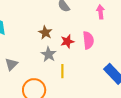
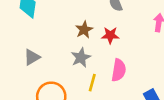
pink semicircle: (88, 40) -> (119, 70), moved
red star: (67, 41) -> (110, 35), moved

